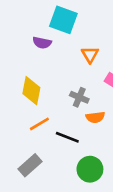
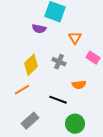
yellow diamond: (31, 91) -> (31, 65), turned 35
gray cross: (79, 97) -> (59, 62), moved
orange line: (39, 124) -> (22, 90), moved

